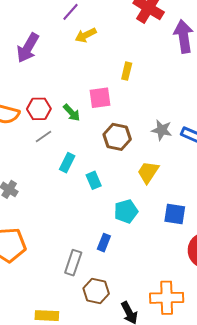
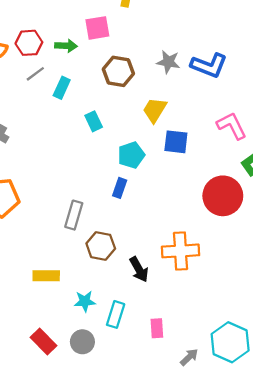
green arrow: (72, 113) -> (66, 46), turned -42
cyan rectangle: (67, 163) -> (62, 88), moved
blue square: (175, 214) -> (176, 142), moved
blue rectangle: (104, 243) -> (120, 188), moved

